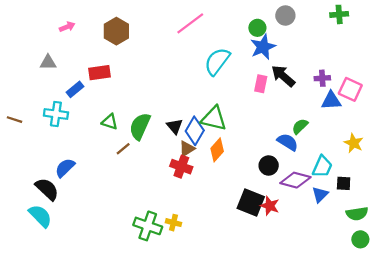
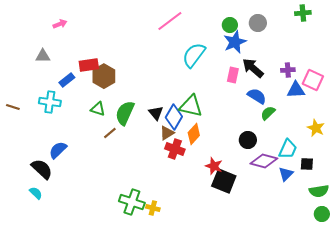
gray circle: (285, 16) -> (258, 23), moved
brown hexagon: (116, 31) -> (104, 76), moved
blue semicircle: (288, 142) -> (257, 96), moved
black circle: (269, 165) -> (248, 140), moved
red cross: (181, 167) -> (175, 149), moved
red star: (270, 206) -> (214, 166), moved
cyan semicircle: (40, 216) -> (36, 193), size x0.6
yellow cross: (173, 223) -> (153, 208), moved

